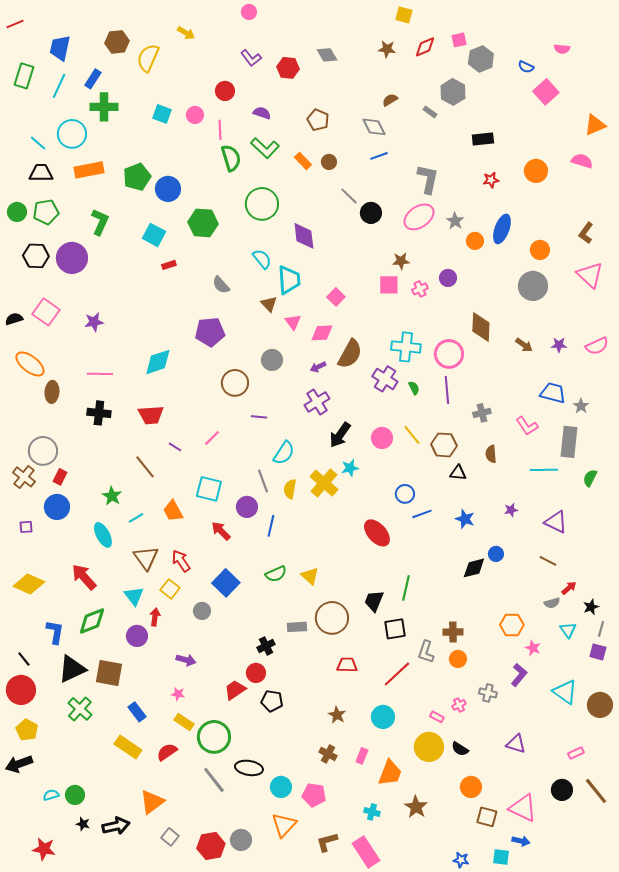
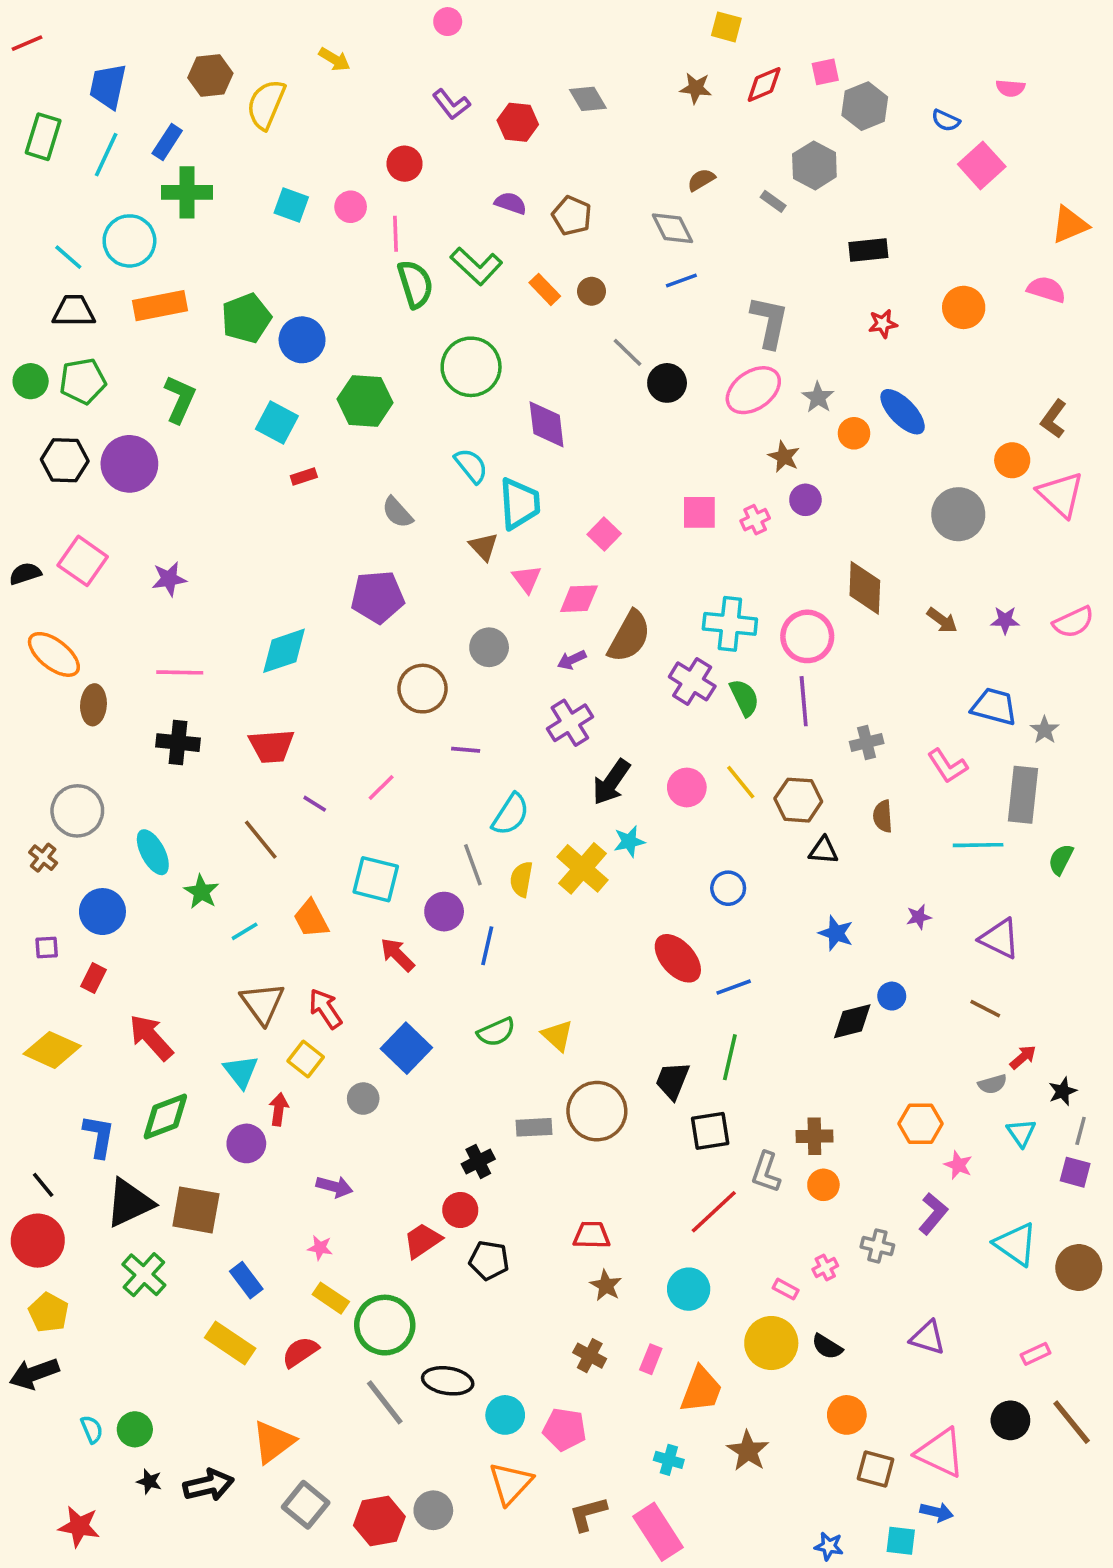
purple semicircle: (262, 113) -> (511, 203), moved
blue ellipse: (502, 229) -> (903, 412), turned -64
orange circle: (540, 250) -> (1012, 460), moved
brown star: (401, 261) -> (784, 457), moved, turned 30
green semicircle: (414, 388) -> (744, 698), size x1.5
brown cross: (24, 477) -> (43, 858), size x0.7
red rectangle: (60, 477) -> (93, 978), moved
blue line: (422, 514) -> (734, 987), moved
cyan ellipse: (103, 535) -> (153, 852), moved
red trapezoid: (347, 665) -> (592, 1235), moved
cyan semicircle: (51, 795) -> (92, 1429), turned 84
gray square: (170, 837) -> (306, 1505), size x1.4

